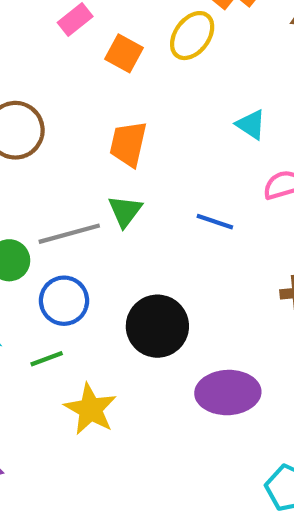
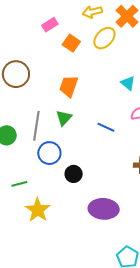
gray line: (69, 234) -> (36, 126), turned -72
blue circle: (64, 301) -> (49, 153), moved
black circle: (157, 326) -> (74, 174), size x0.6

